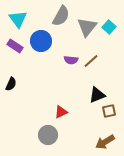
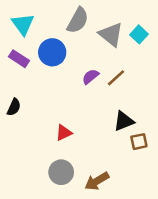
gray triangle: (87, 27) -> (111, 34), turned -30
purple semicircle: (71, 60) -> (90, 77), turned 136
red triangle: (61, 112) -> (64, 133), moved
brown arrow: (105, 142) -> (97, 181), moved

